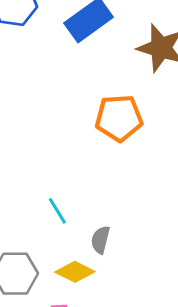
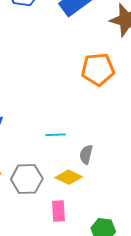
cyan line: (57, 211) -> (56, 135), turned -60

